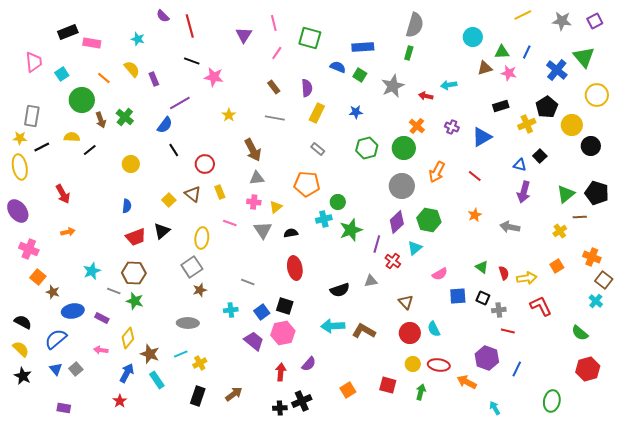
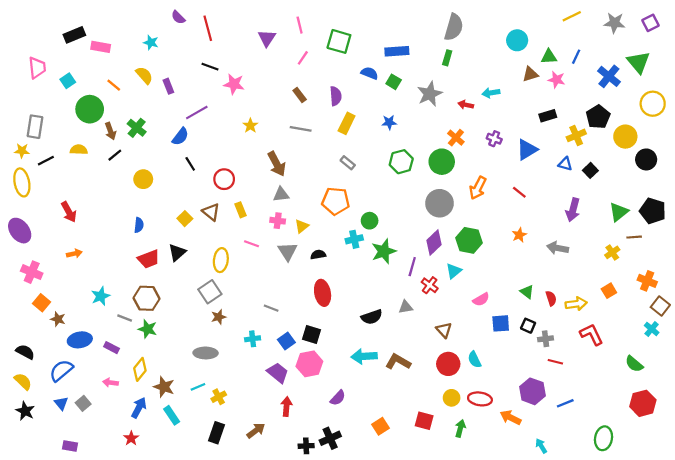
black line: (90, 150) -> (115, 155), moved
blue triangle: (520, 165) -> (565, 164), moved
blue line: (517, 369) -> (565, 403), turned 42
red arrow: (281, 372) -> (286, 407), moved

